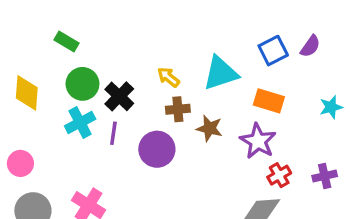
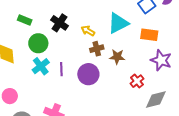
black cross: (119, 96) -> (60, 23), moved
purple star: (258, 141) -> (161, 60), moved
red cross: (279, 175) -> (137, 81), moved

